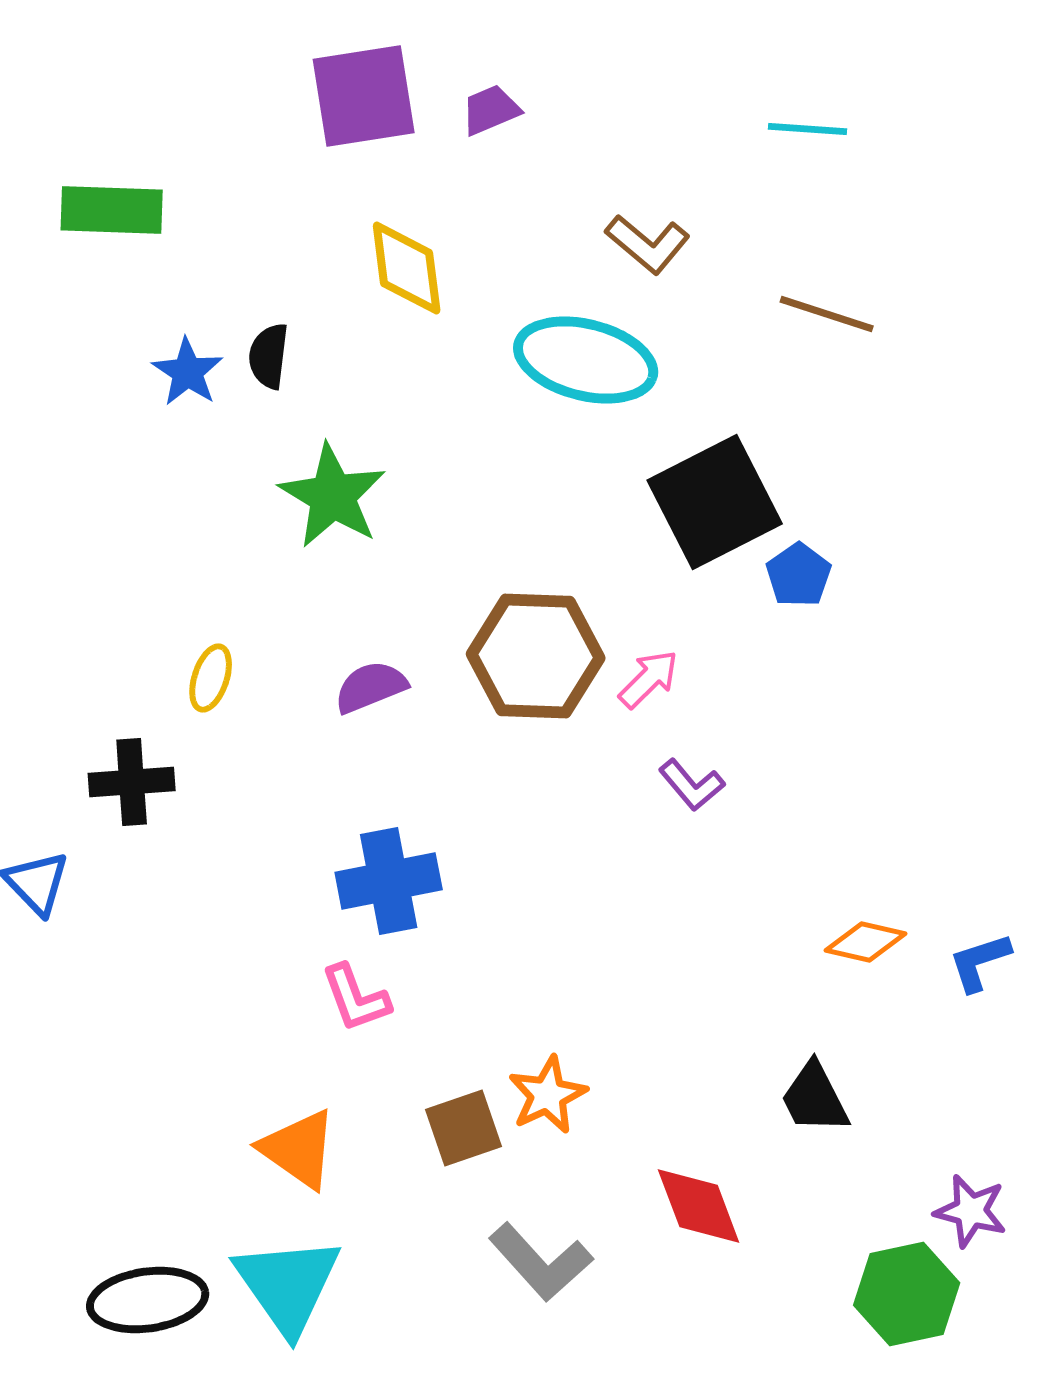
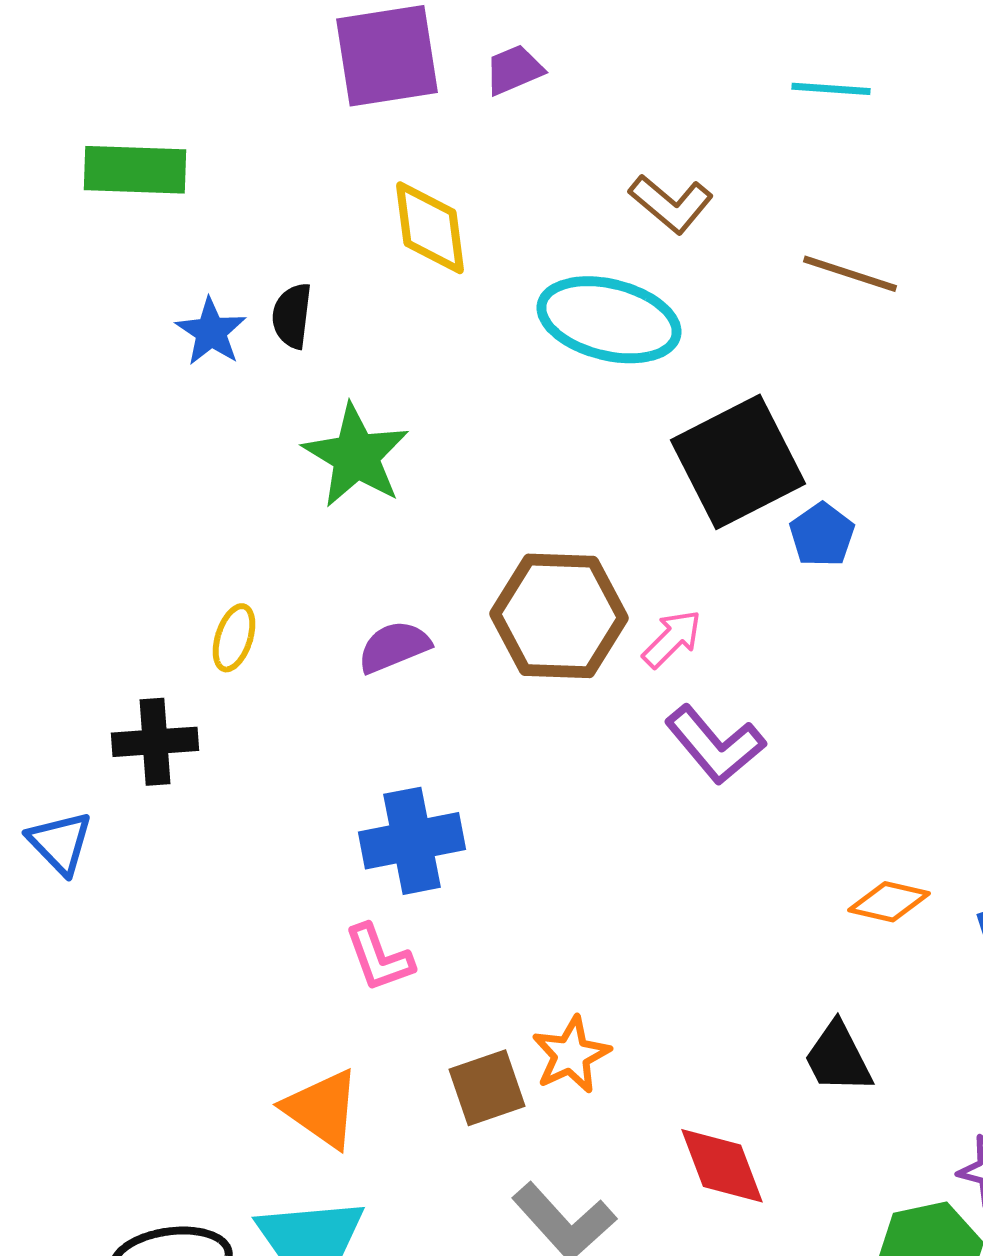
purple L-shape: (692, 785) -> (715, 745), size x1.5

